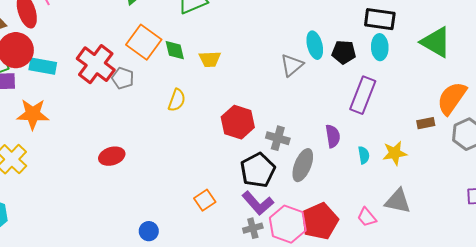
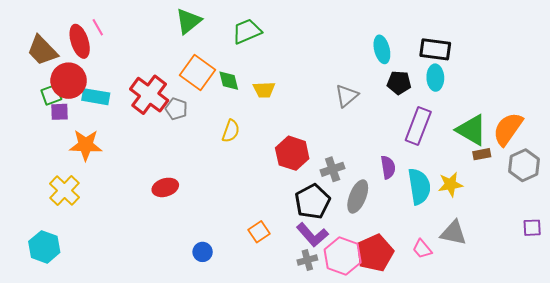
green triangle: (436, 42) -> (472, 130), moved
cyan ellipse: (315, 45) -> (382, 49), moved
gray cross: (278, 138) -> (333, 169), turned -35
cyan semicircle: (364, 155) -> (419, 186), size x2.0
blue circle: (149, 231) -> (203, 252), moved

